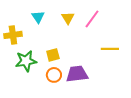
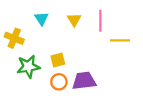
pink line: (92, 19) -> (100, 21), turned -36
yellow cross: (13, 35) -> (14, 38), turned 30
yellow line: (110, 49) -> (120, 40), moved

